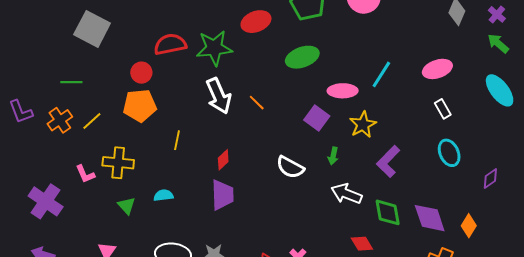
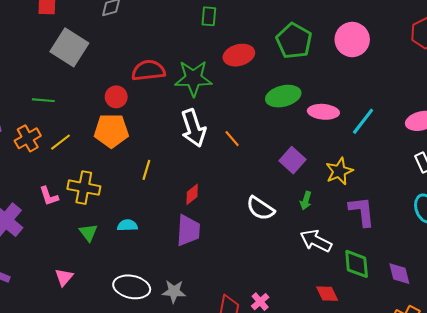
pink ellipse: (343, 91) -> (323, 112), moved
purple L-shape: (388, 161) -> (362, 211), turned 124
purple diamond: (430, 218) -> (399, 274), size x0.7

